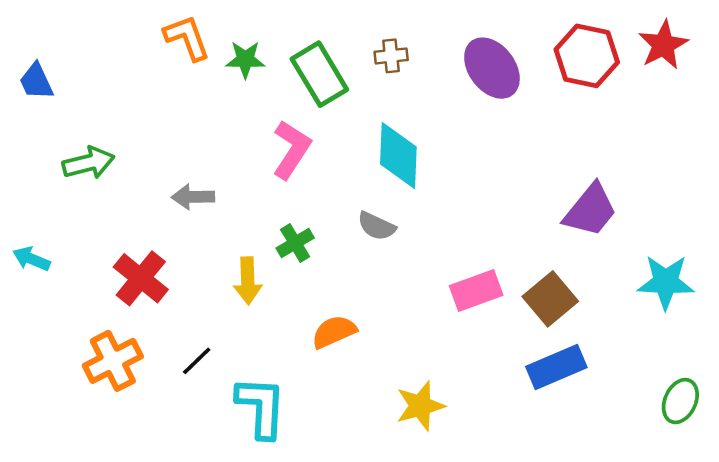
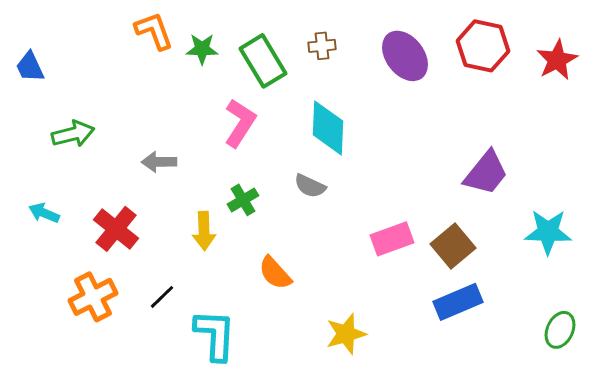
red star: (663, 45) -> (557, 60), moved
cyan arrow: (31, 259) -> (44, 213), moved
orange semicircle: (334, 332) -> (275, 273), turned -108

